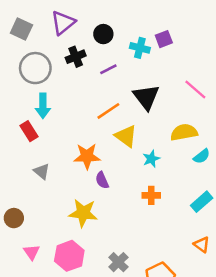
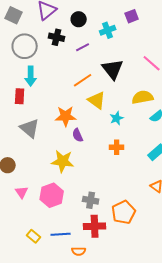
purple square: (164, 39) -> (132, 16), moved
cyan cross: (140, 48) -> (108, 30), turned -35
black cross: (76, 57) -> (57, 37), turned 35
red rectangle: (29, 131) -> (20, 96), turned 35
gray triangle: (42, 171) -> (30, 128), size x1.5
gray cross: (118, 262) -> (91, 200), turned -35

